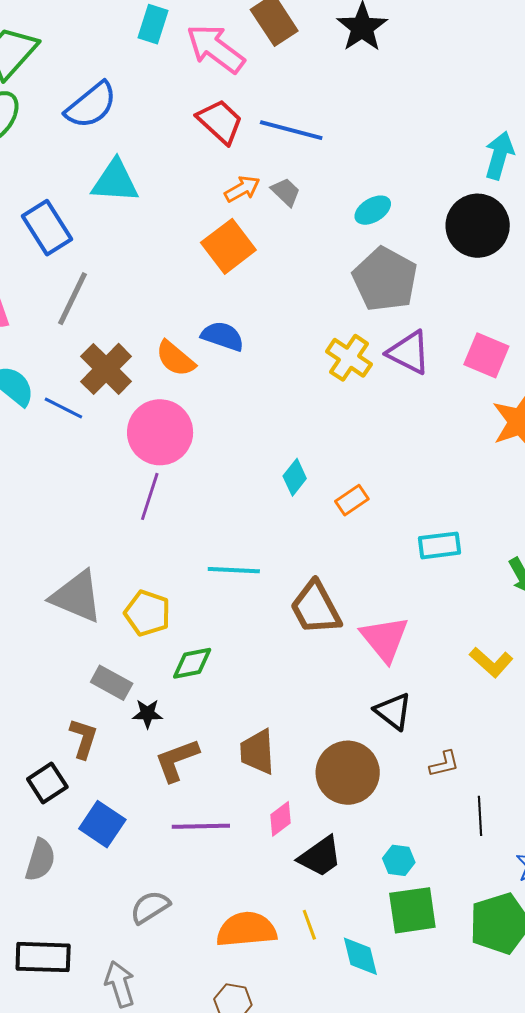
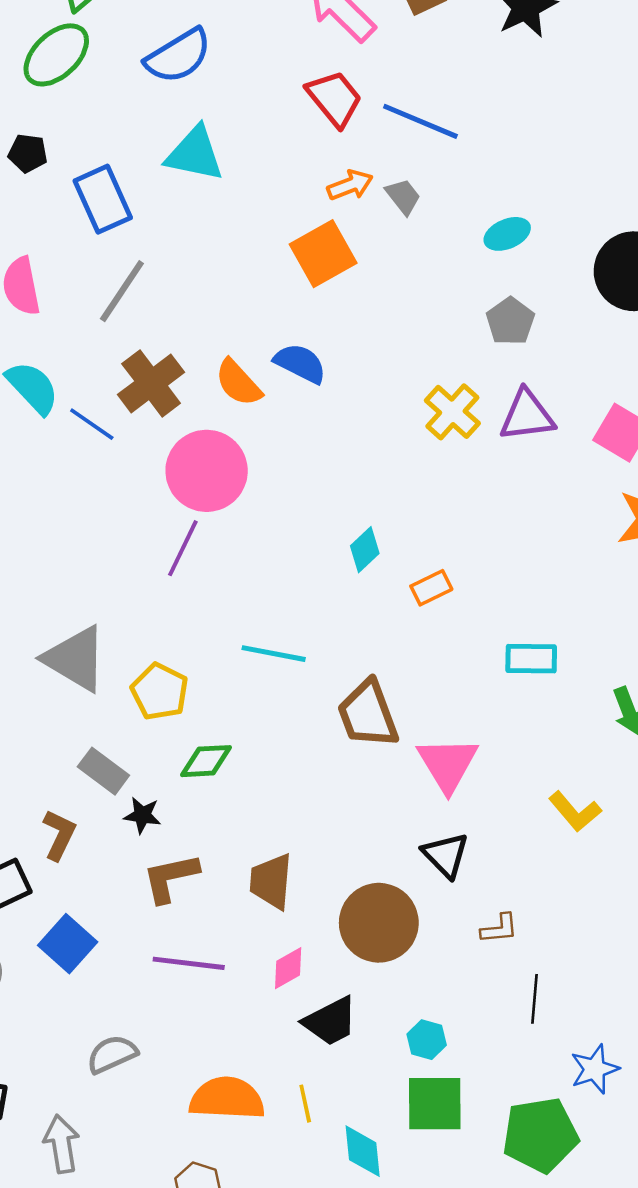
gray pentagon: (385, 279) -> (510, 321), size x0.6
purple triangle: (409, 352) -> (527, 416), turned -42

